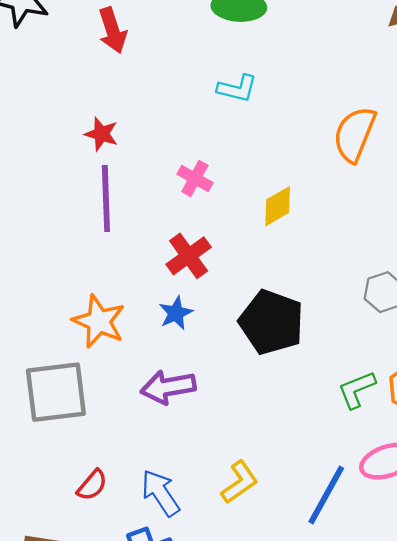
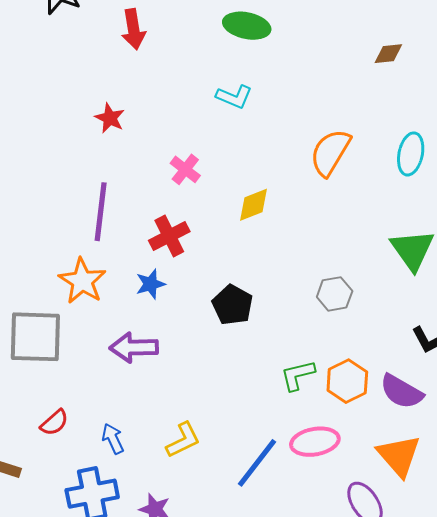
purple line: (106, 199) -> (101, 212), moved
black pentagon: (271, 322) -> (233, 305), size x0.7
blue arrow: (160, 493) -> (113, 439), size x0.7

